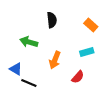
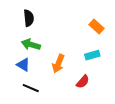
black semicircle: (52, 20) -> (29, 18), moved
blue triangle: (16, 69) -> (23, 65), moved

